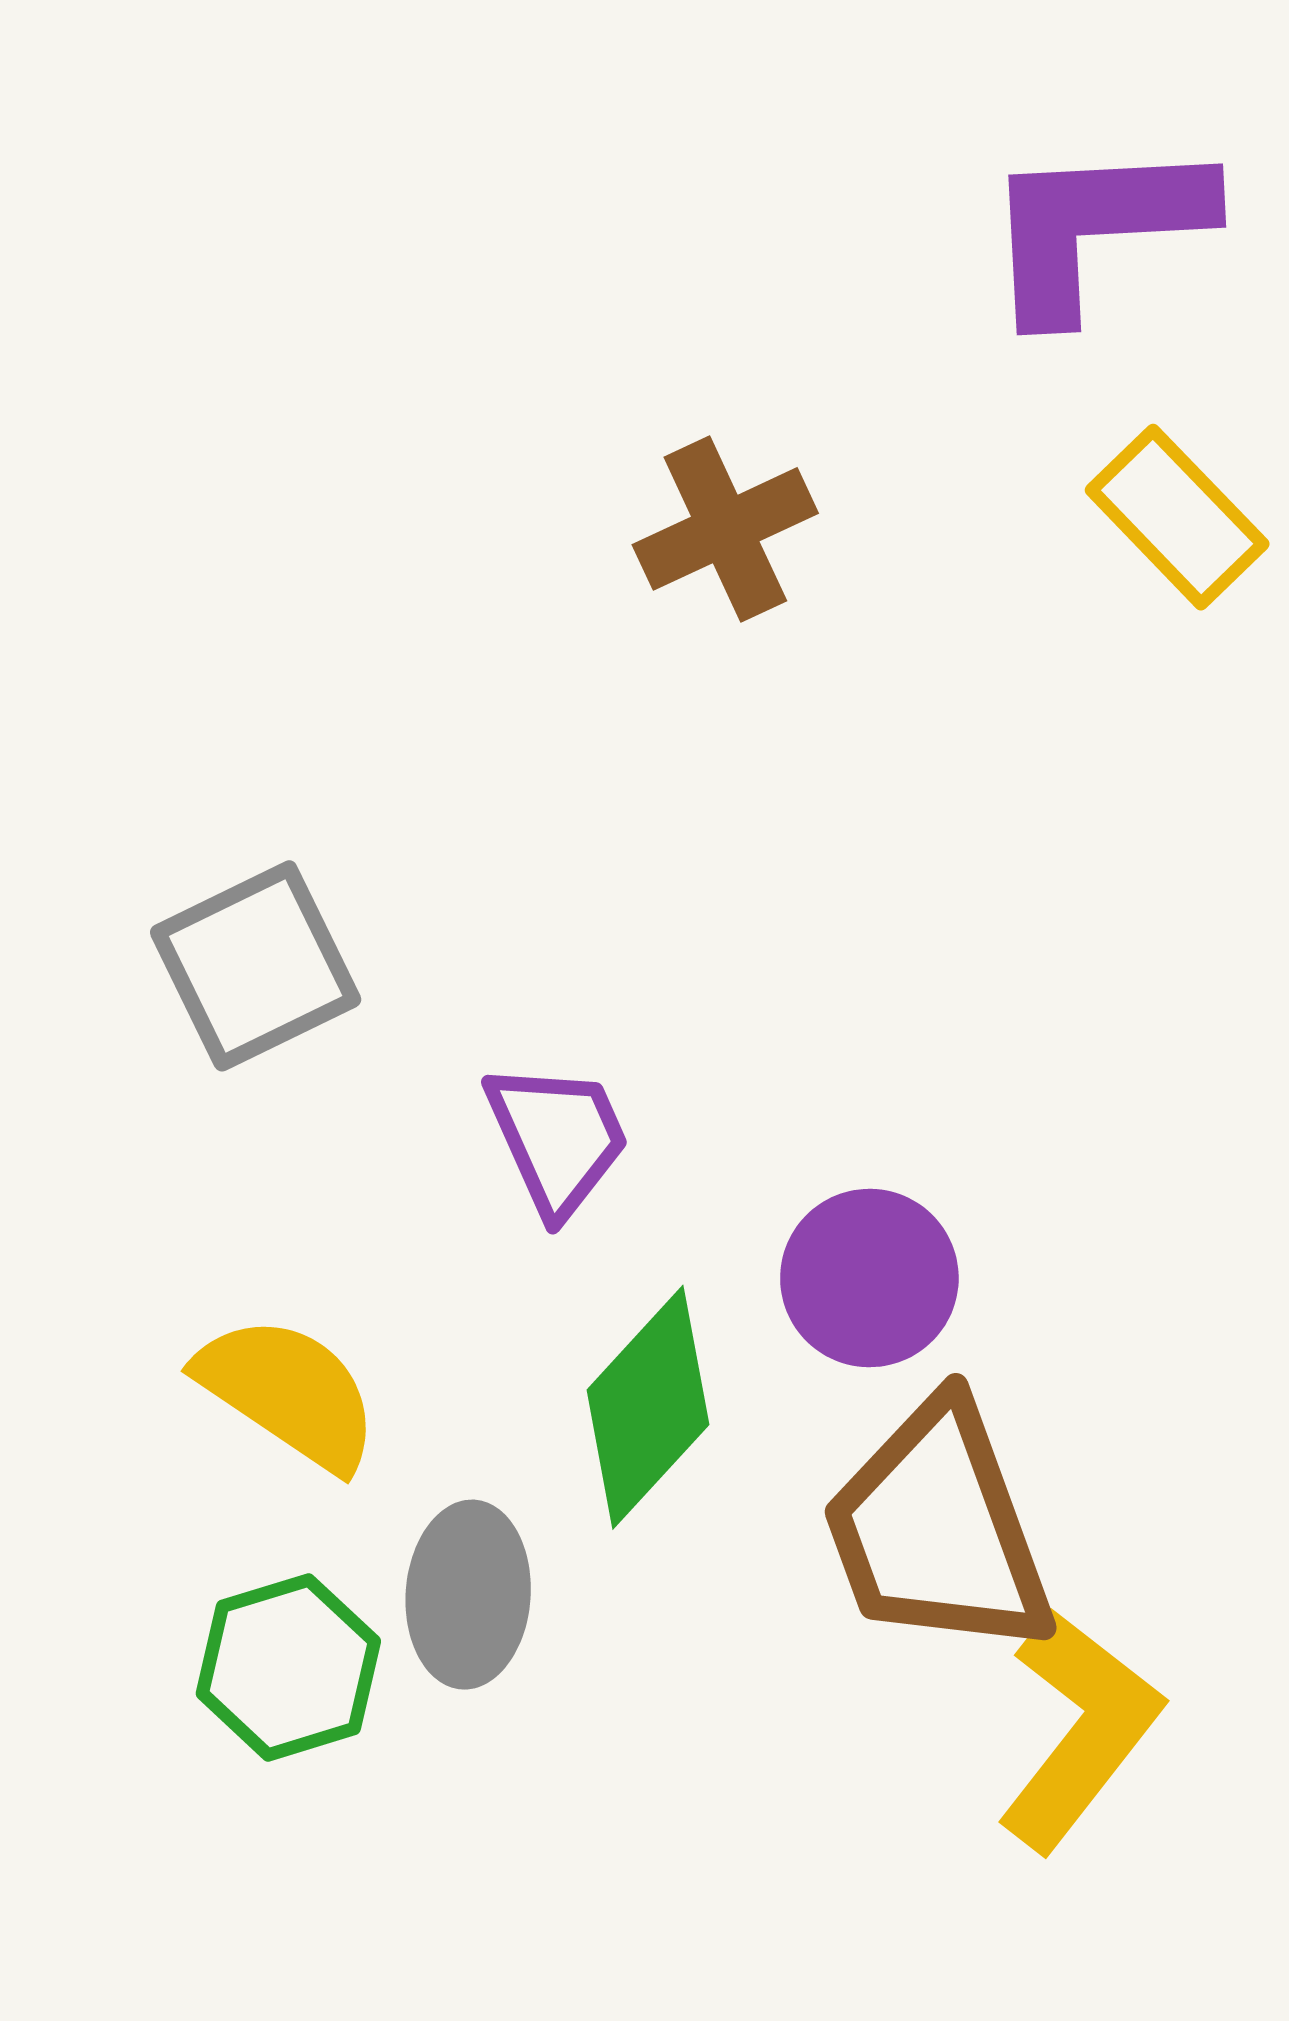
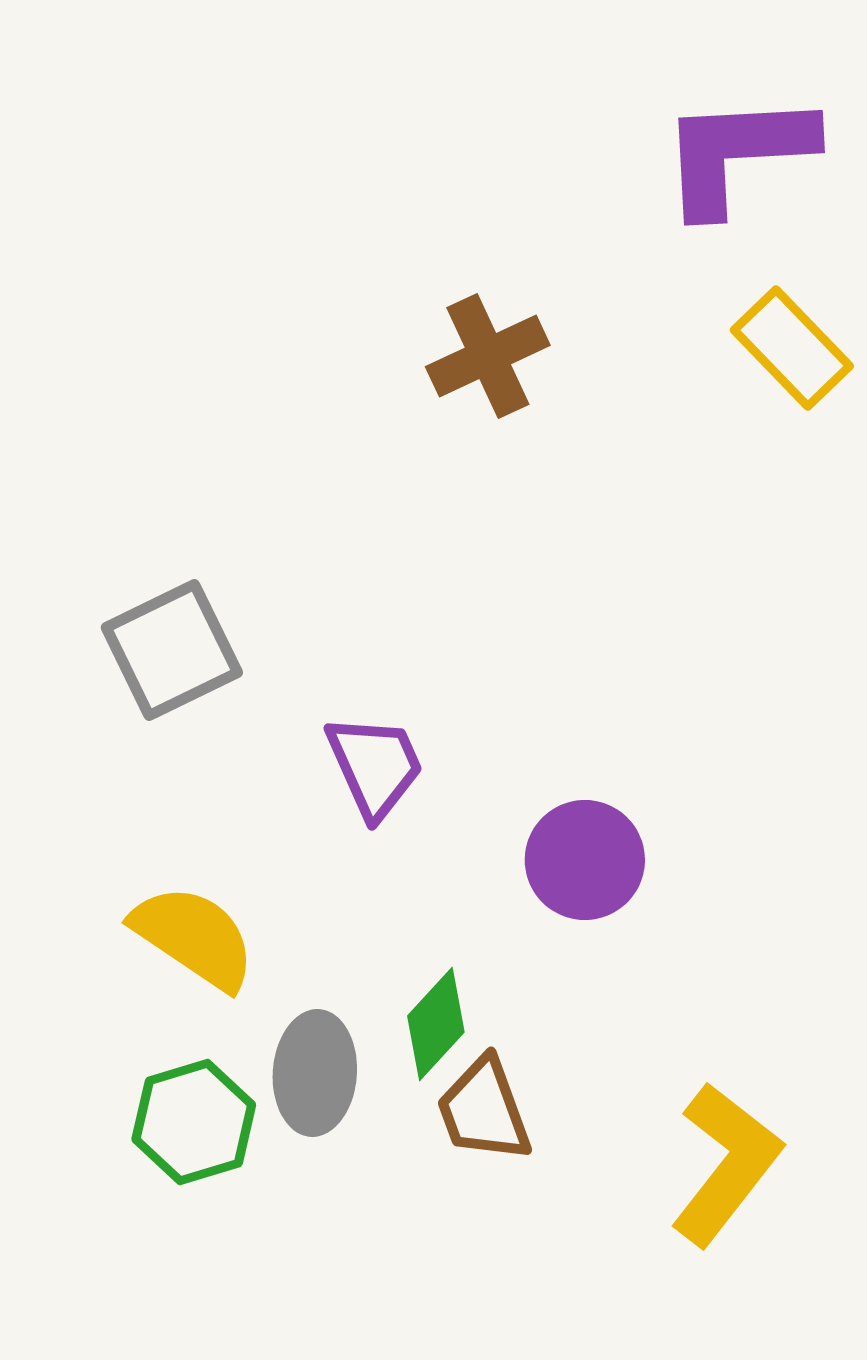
green diamond: (648, 1407) -> (436, 1024), moved, size x0.7
brown trapezoid: (938, 1529) -> (484, 1110), moved, size x0.6

